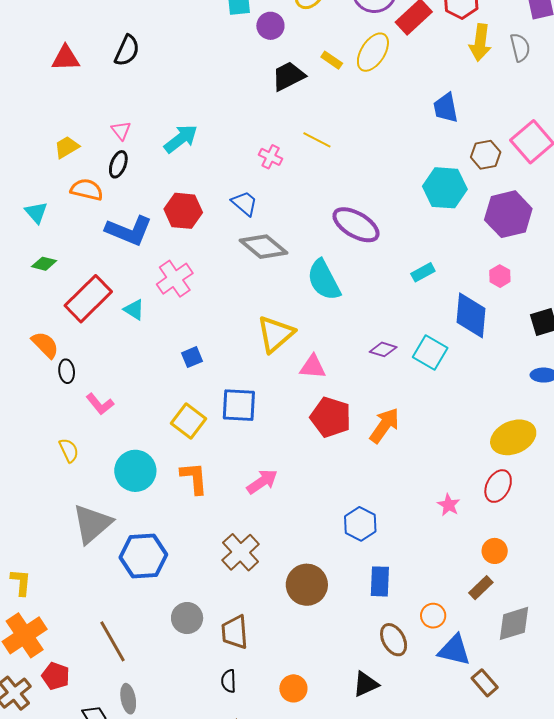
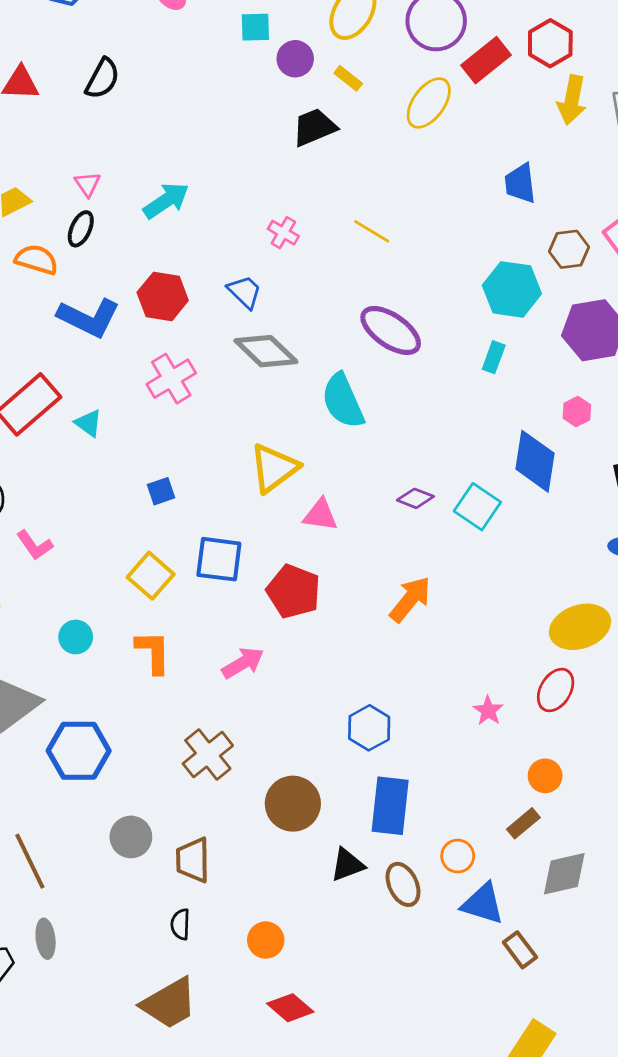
yellow rectangle: (332, 60) -> (348, 78), moved
yellow line: (317, 140) -> (372, 231), moved
cyan rectangle: (423, 272) -> (494, 357), moved, turned -45
pink cross: (175, 279) -> (171, 379), moved
red pentagon: (331, 417) -> (293, 591), moved
cyan circle: (135, 471) -> (76, 637), size x0.6
blue rectangle: (380, 581) -> (390, 806), size x1.4
black triangle: (366, 684) -> (347, 865), moved

